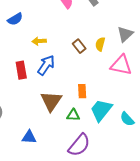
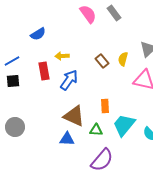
red rectangle: (21, 70) -> (44, 71), moved
brown triangle: (51, 101) -> (74, 116), turned -40
blue triangle: (29, 137) -> (67, 139), moved

